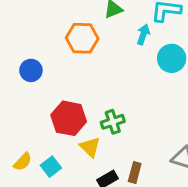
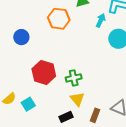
yellow triangle: (90, 147) -> (77, 99), moved
brown rectangle: (135, 173) -> (95, 115), moved

